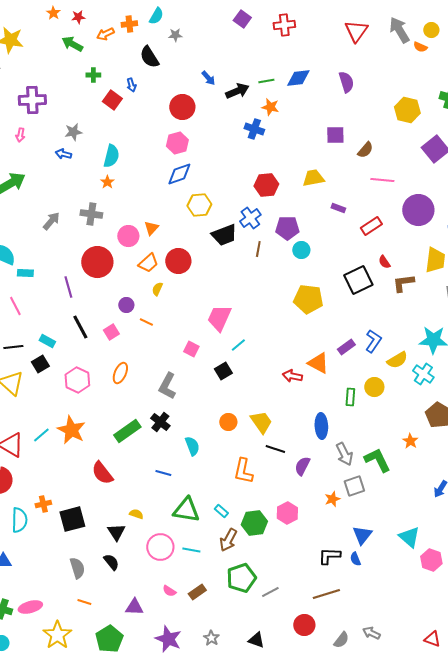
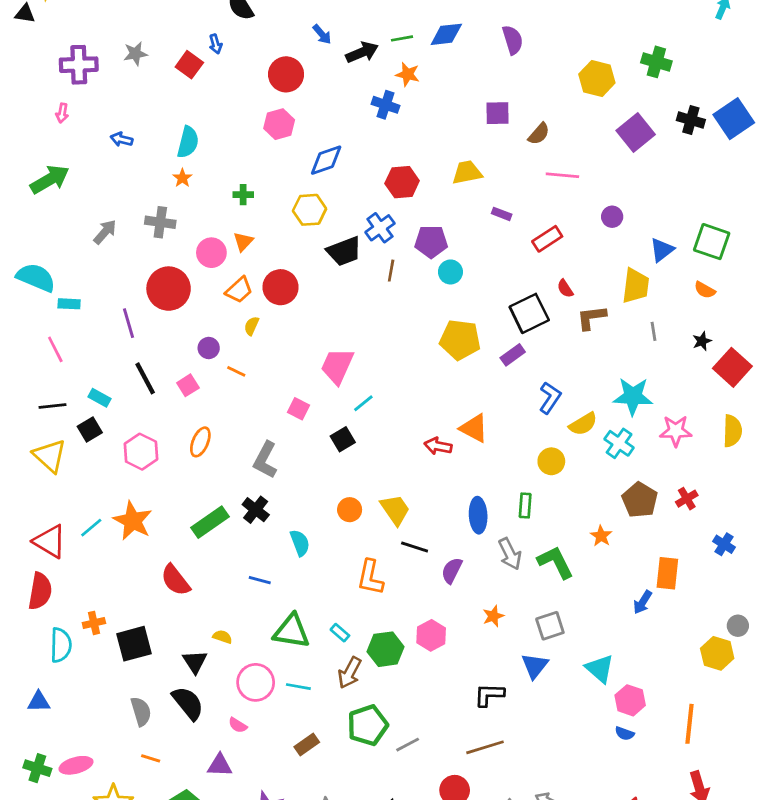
green cross: (93, 75) -> (243, 195), moved
gray star: (73, 132) -> (135, 54), moved
blue diamond: (179, 174) -> (326, 160), moved
purple circle: (418, 210) -> (612, 217), size x0.5
purple rectangle: (346, 347) -> (513, 355), moved
green rectangle: (350, 397) -> (525, 506), moved
gray square: (354, 486) -> (550, 626), moved
blue semicircle: (355, 559) -> (625, 734), moved, turned -48
black semicircle: (111, 562) -> (188, 703), size x1.5
pink semicircle: (169, 591) -> (238, 725), moved

